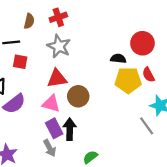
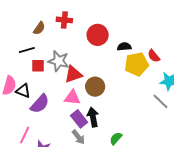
red cross: (58, 17) -> (64, 20), turned 35
brown semicircle: (29, 21) -> (39, 28), turned 32
red circle: (142, 43) -> (98, 35), moved
gray star: (59, 46) -> (59, 61), moved

